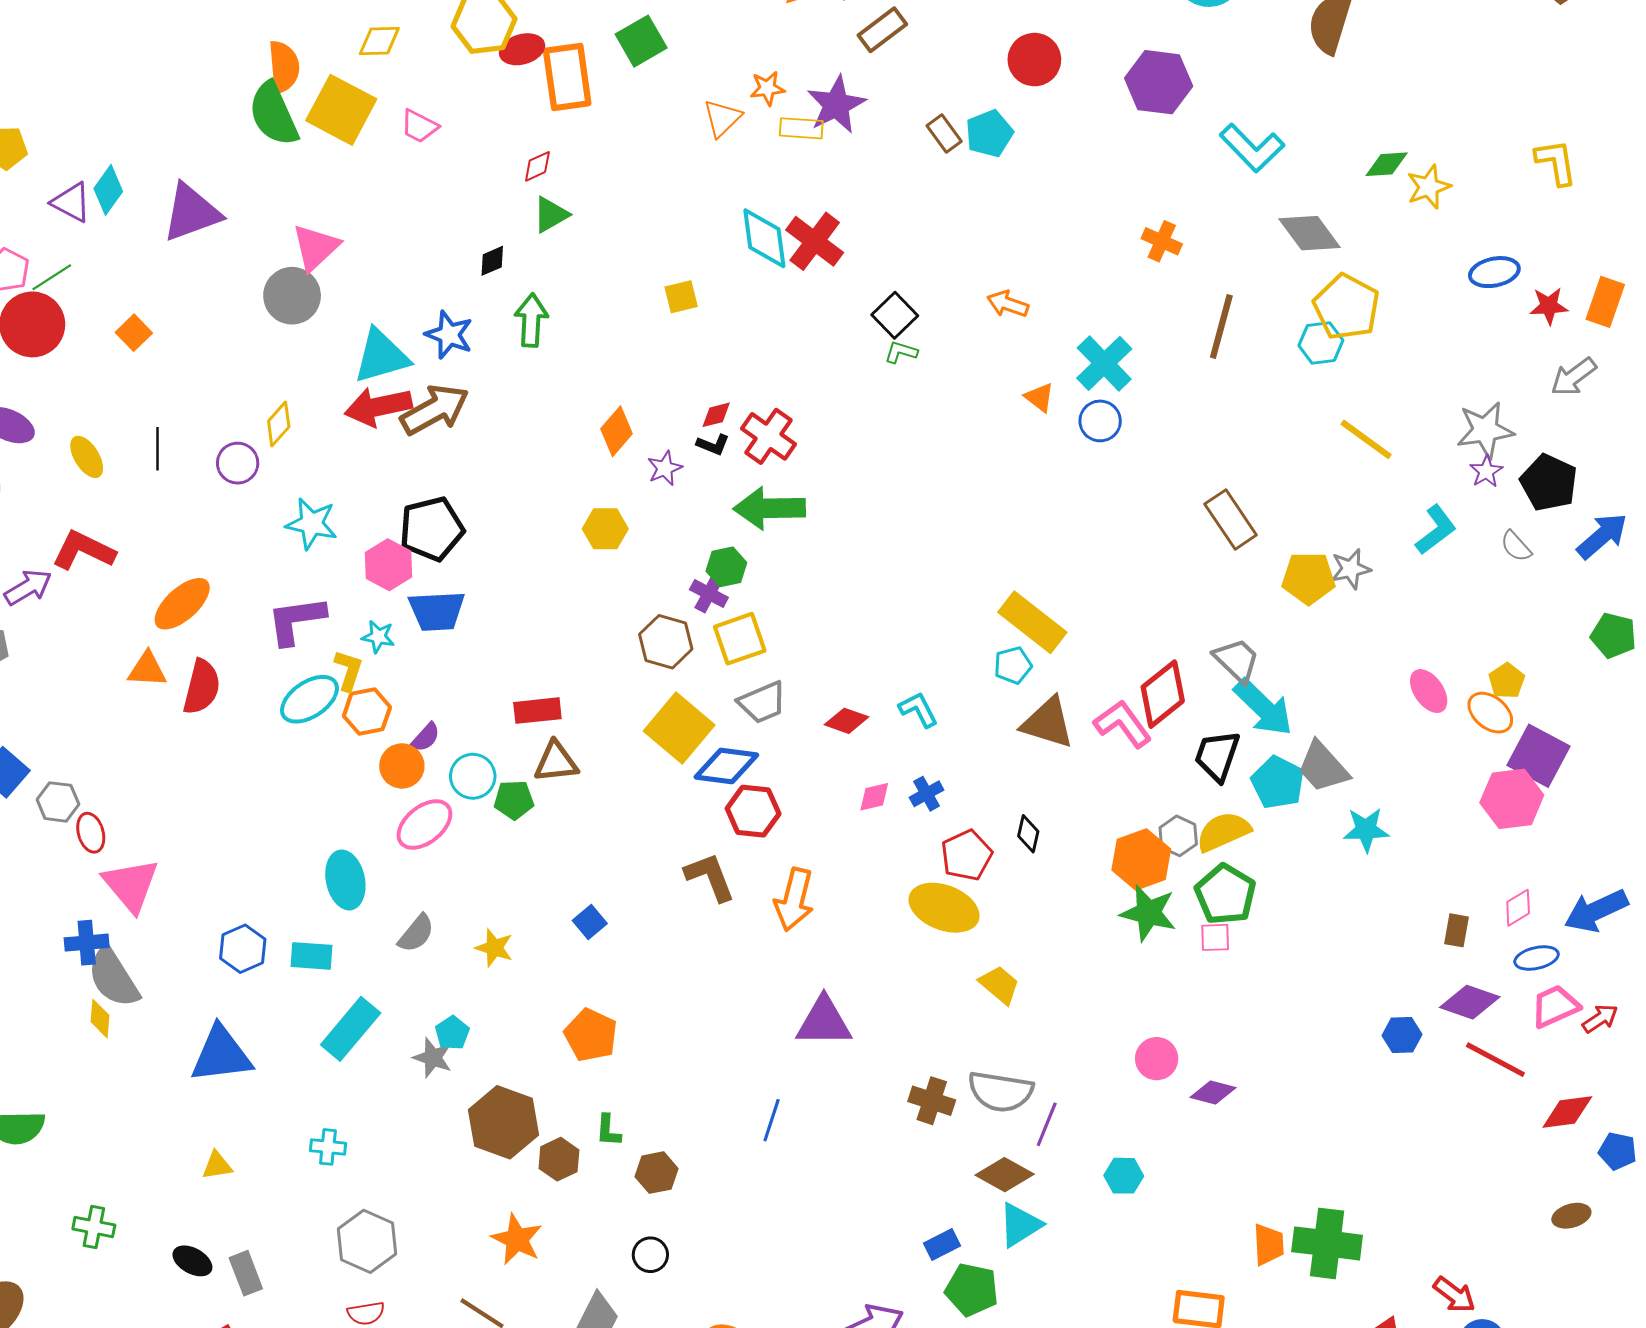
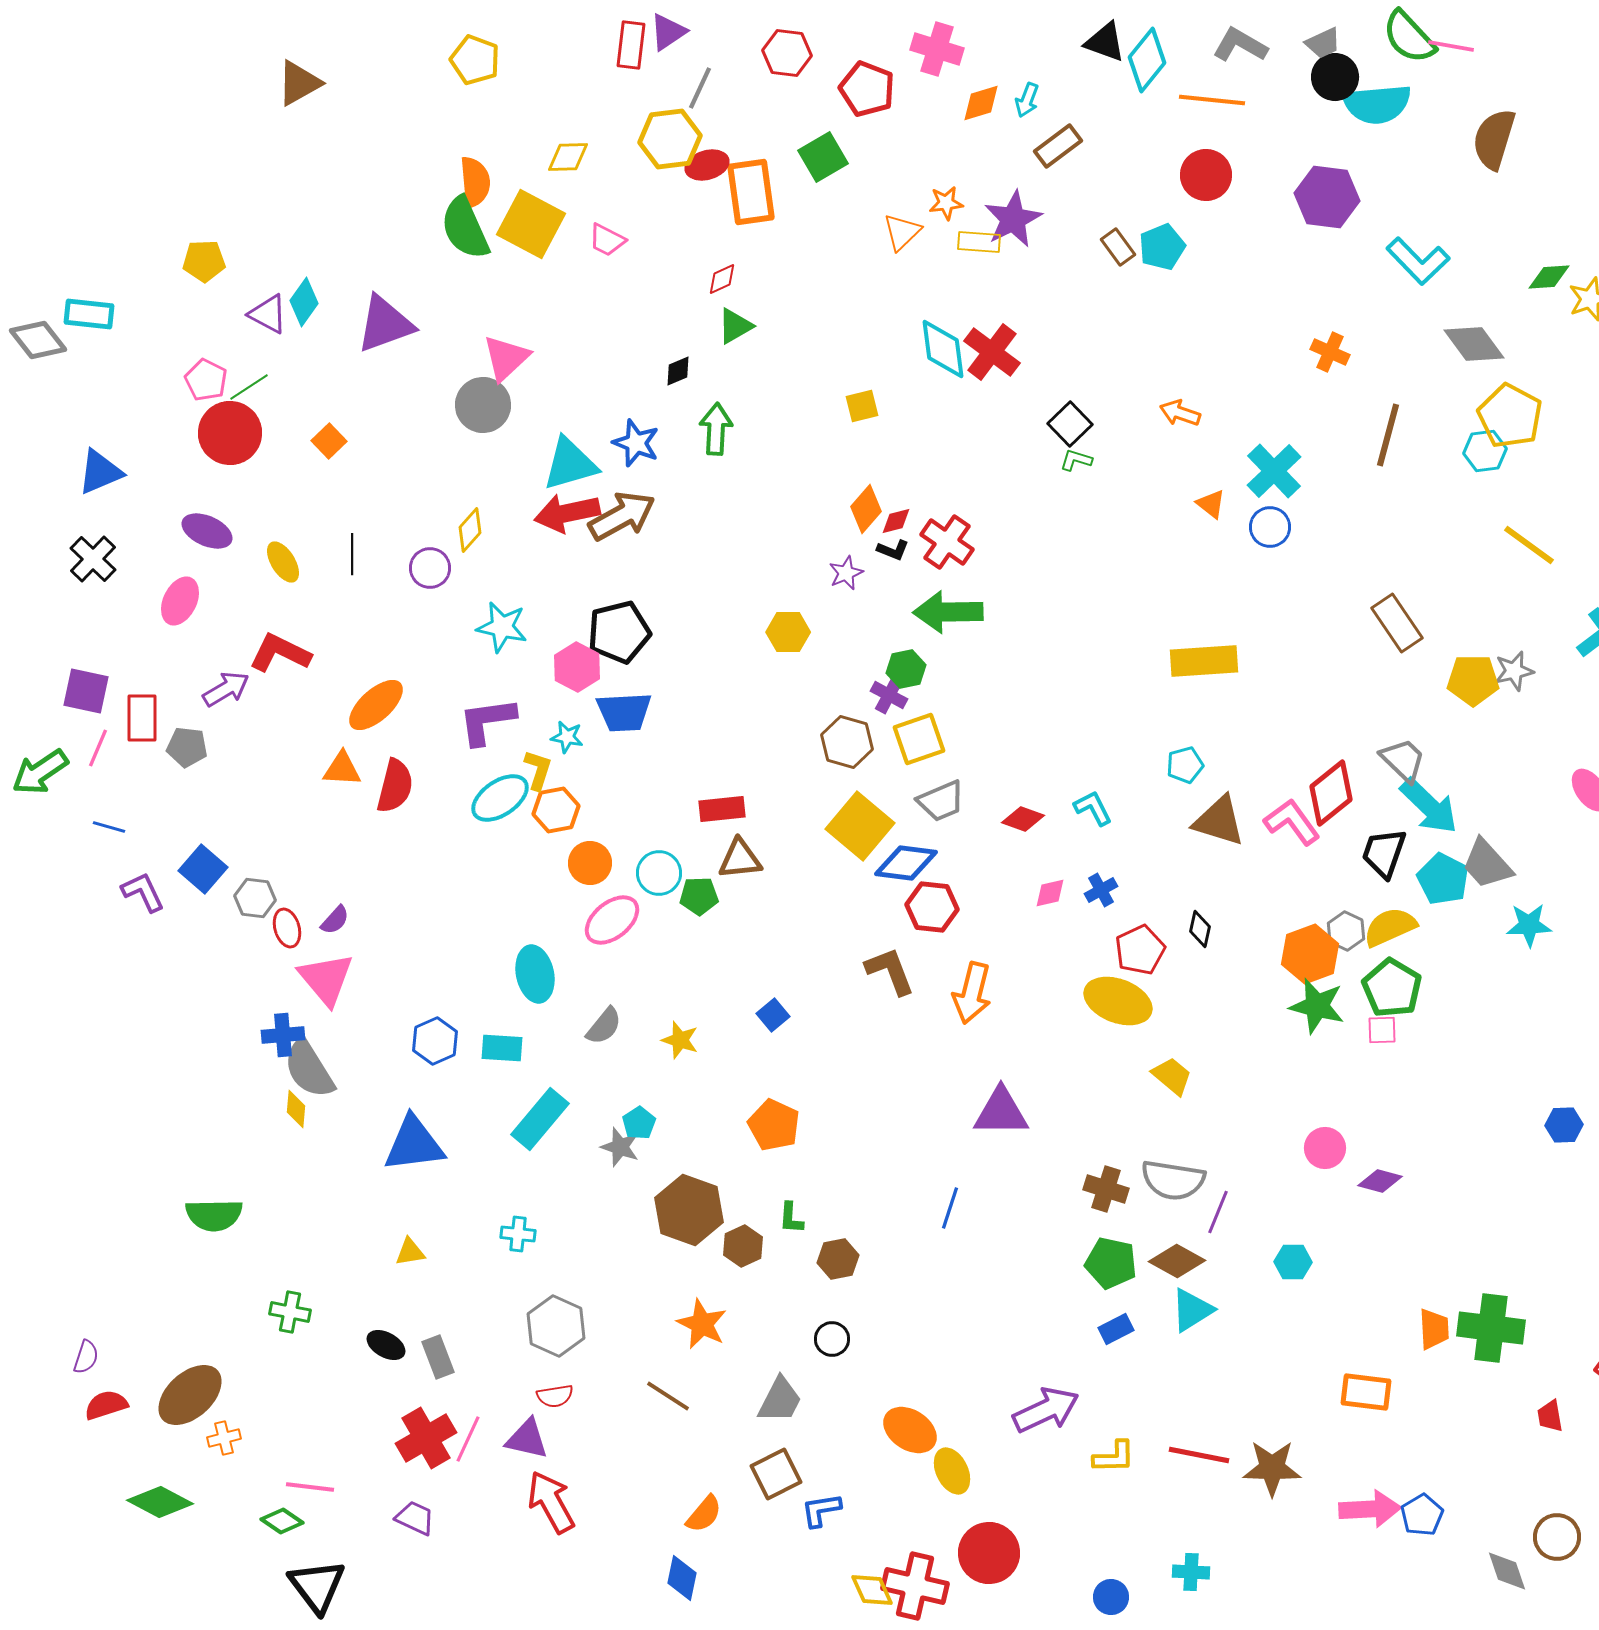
orange diamond: (616, 431) -> (866, 509), moved
yellow rectangle: (1032, 622) -> (1204, 661), moved, turned -42
purple semicircle: (426, 737) -> (335, 920), moved
green pentagon: (972, 1290) -> (1111, 1263), moved

